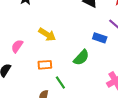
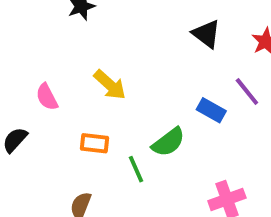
pink semicircle: (17, 46) -> (47, 97), turned -72
green line: (60, 82) -> (136, 169), moved

